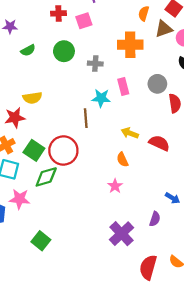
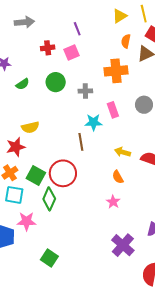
green diamond: (46, 177) -> (49, 199), turned -45

